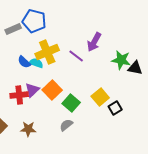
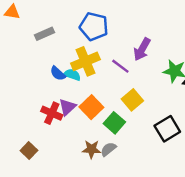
blue pentagon: (34, 21) -> (94, 26), moved
red cross: (19, 95) -> (52, 113), turned 30
yellow square: (100, 97) -> (132, 100), moved
black square: (115, 108) -> (167, 129), size x1.5
brown star: (28, 129) -> (91, 149), moved

